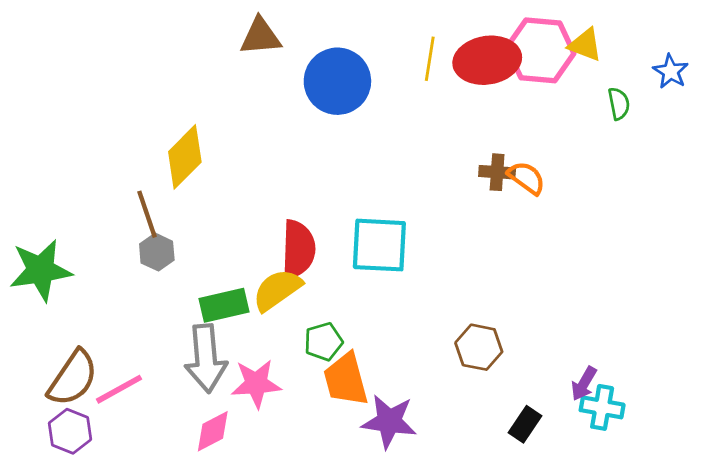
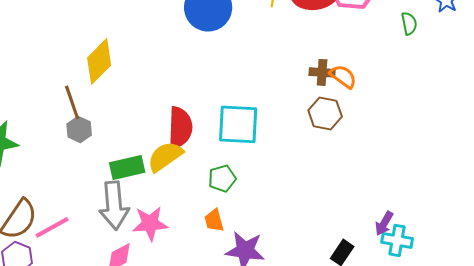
green pentagon: (323, 342) -> (222, 178), moved
brown hexagon: (479, 347) -> (325, 113), moved
orange trapezoid: (346, 379) -> (214, 220), size x0.6

